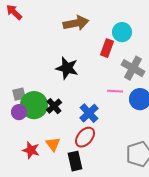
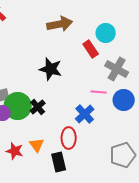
red rectangle: (107, 48) -> (91, 49), turned -54
blue cross: (89, 113) -> (85, 114), moved
red ellipse: (85, 137) -> (69, 138), turned -40

